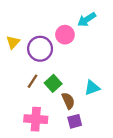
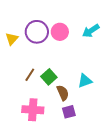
cyan arrow: (87, 19) -> (91, 31), moved
purple circle: (40, 49) -> (37, 32), moved

